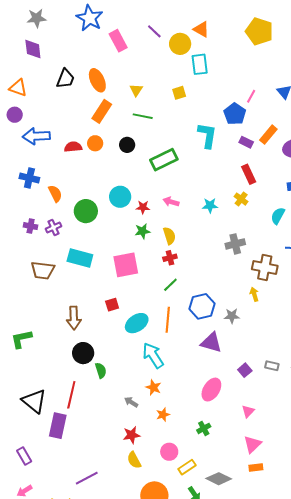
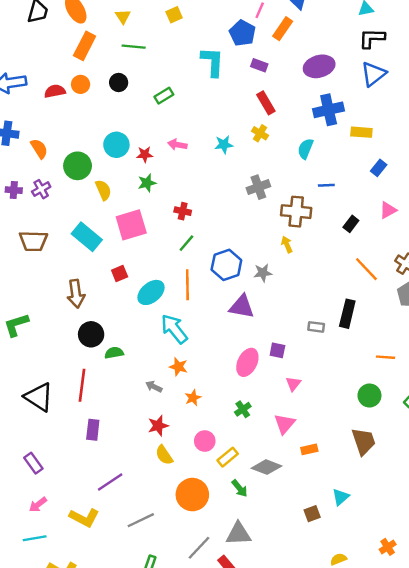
orange rectangle: (268, 135) -> (283, 29), moved
green rectangle: (164, 160) -> (164, 96), size x0.6
yellow semicircle: (169, 236) -> (103, 190), moved
cyan rectangle: (80, 258) -> (87, 237), moved, turned 30
red cross: (170, 258) -> (183, 211), turned 32
green semicircle: (101, 370) -> (114, 353), turned -77
purple square: (245, 370) -> (277, 350), moved, turned -32
purple rectangle: (58, 426) -> (93, 430), moved, size x0.7
pink triangle: (252, 444) -> (285, 424), moved

